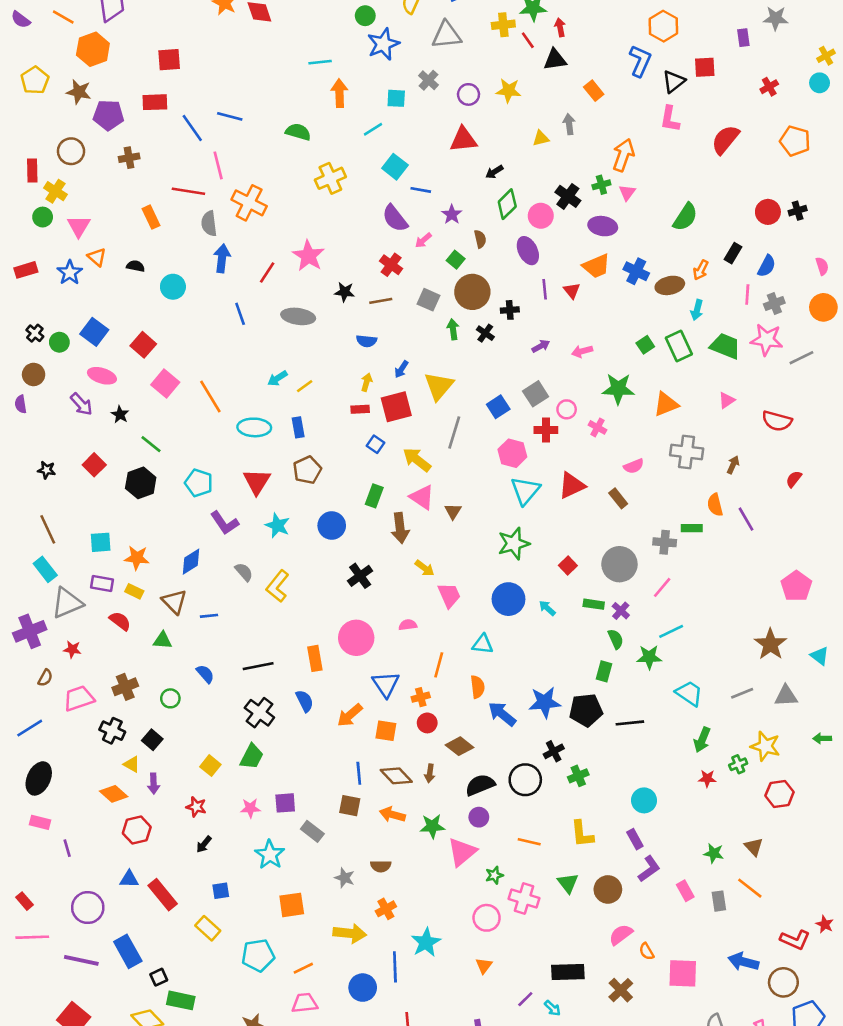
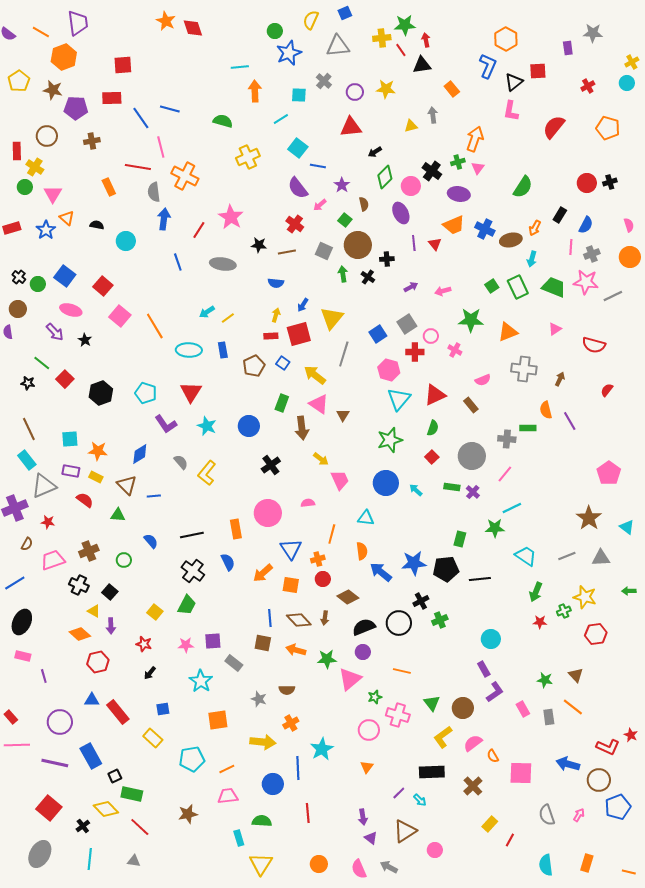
green line: (151, 444) -> (42, 363), moved
brown pentagon: (307, 470) -> (254, 366), moved
green semicircle: (616, 639) -> (433, 428), moved, turned 42
yellow L-shape: (582, 834) -> (443, 737), moved, turned 60

